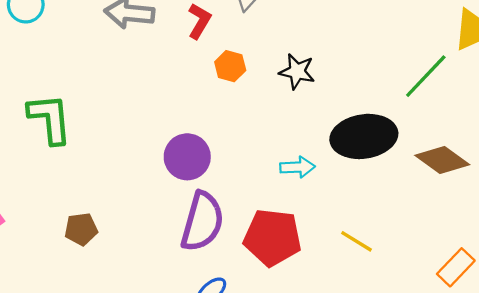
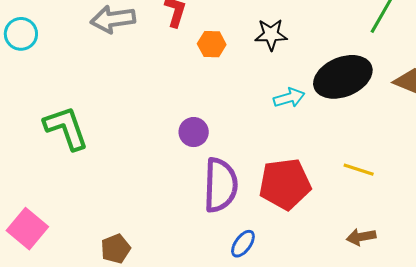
purple circle: (187, 157) -> (194, 132), size x0.7
cyan arrow: (297, 167) -> (289, 98), moved
brown pentagon: (81, 229) -> (116, 249), moved

